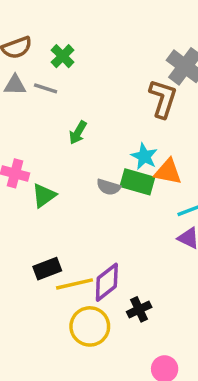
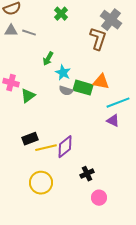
green cross: (63, 56) -> (61, 14), moved
cyan star: (144, 156) -> (63, 73), moved
black cross: (139, 309) -> (87, 174), moved
yellow circle: (90, 326) -> (41, 183), moved

